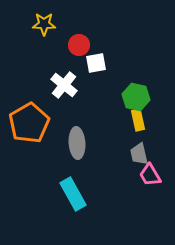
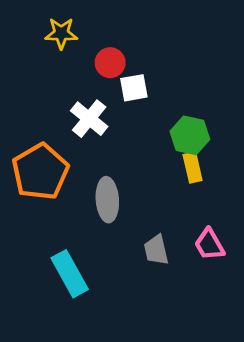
gray trapezoid: (139, 154) -> (156, 250), moved
cyan rectangle: (73, 194) -> (70, 274), moved

